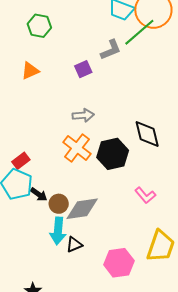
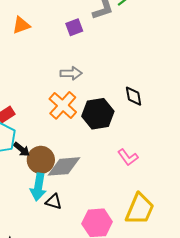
black diamond: (147, 134) -> (134, 96), size x0.7
brown circle: (59, 204) -> (41, 160), size x1.4
black triangle: (74, 245) -> (54, 202), turned 36

